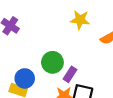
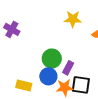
blue circle: (25, 78) -> (48, 76), moved

